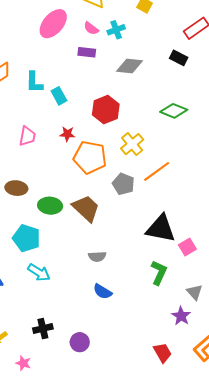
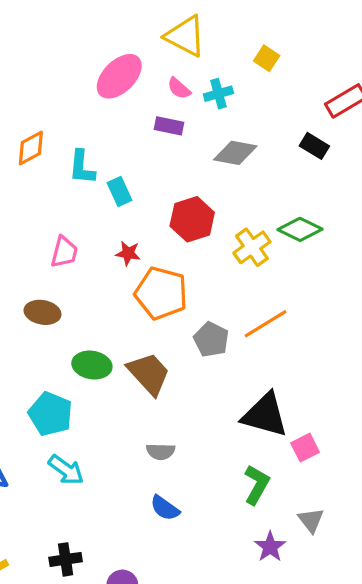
yellow cross: (132, 144) -> (252, 247), moved
brown ellipse: (16, 188) -> (43, 312), moved
purple star: (181, 316) -> (270, 547), moved

